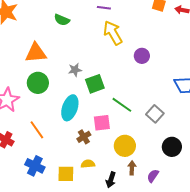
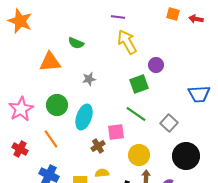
green semicircle: (62, 20) -> (76, 43), moved
green circle: (38, 83) -> (57, 105), moved
green square: (95, 84) -> (139, 84), moved
black circle: (172, 147) -> (186, 156), size x1.4

